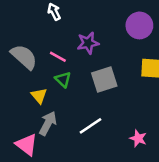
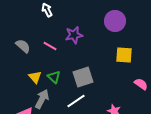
gray semicircle: (24, 57) -> (23, 46), size x0.7
green triangle: (63, 79) -> (54, 77), moved
gray square: (104, 79) -> (83, 77), moved

